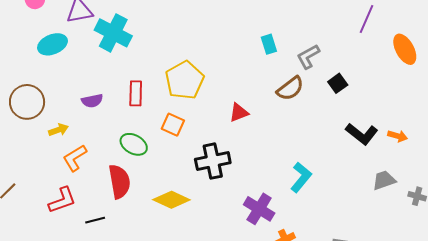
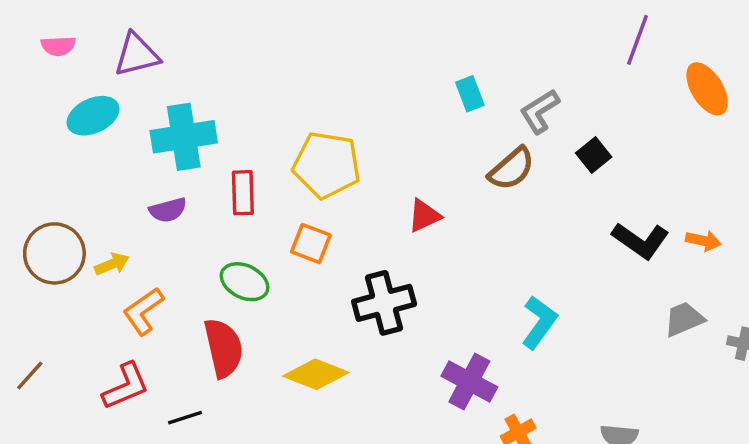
cyan cross: (113, 33) -> (184, 137), moved, turned -33
yellow pentagon: (185, 80) -> (327, 165), turned -30
brown circle: (27, 102) -> (54, 253), moved

